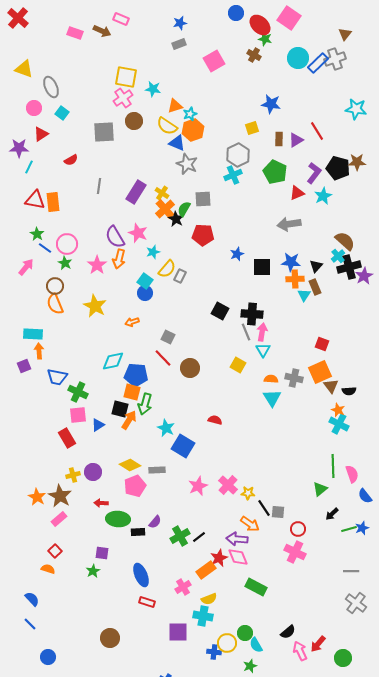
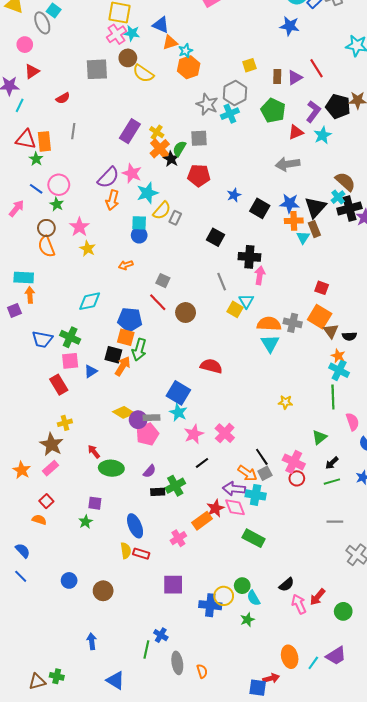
cyan star: (153, 89) -> (132, 33), moved
blue star: (271, 104) -> (290, 26), moved
cyan square: (62, 113) -> (54, 11), moved
yellow semicircle: (167, 126) -> (143, 73), moved
blue triangle: (177, 143) -> (161, 25), moved
gray star: (187, 164) -> (207, 104), moved
gray line: (99, 186) -> (73, 131), moved
green star: (37, 234) -> (36, 159), moved
purple semicircle: (115, 237) -> (108, 177), turned -105
cyan star: (153, 252) -> (147, 193), size x1.5
pink star: (97, 265) -> (79, 227), moved
black triangle: (316, 266) -> (315, 207), size x1.6
black square: (262, 267) -> (260, 208), turned 30
cyan square: (145, 281) -> (139, 223), turned -35
yellow star: (95, 306) -> (88, 249), size x0.7
black square: (220, 311) -> (215, 237), moved
gray line: (246, 332) -> (222, 282), moved
cyan triangle: (263, 350) -> (246, 301), moved
cyan diamond: (113, 361) -> (90, 301), moved
orange square: (320, 372) -> (320, 317), turned -35
blue trapezoid: (57, 377) -> (42, 339), moved
orange semicircle: (271, 379) -> (269, 324), size x1.6
red semicircle: (215, 420) -> (211, 366), size x1.5
cyan star: (166, 428) -> (178, 412), moved
green line: (333, 466) -> (333, 397), moved
purple circle: (93, 472) -> (138, 420), moved
pink pentagon: (135, 486) -> (147, 434), moved
yellow star: (248, 493) -> (285, 402), moved
orange star: (37, 497) -> (22, 470), moved
red arrow: (101, 503) -> (94, 452), turned 48
gray square: (278, 512) -> (265, 473), moved, turned -32
green line: (349, 529) -> (332, 482), moved
black rectangle: (138, 532) -> (158, 492), moved
black line: (199, 537) -> (202, 463), moved
pink cross: (295, 552) -> (294, 462), moved
gray line: (351, 571) -> (335, 522), moved
yellow semicircle: (209, 599) -> (126, 551), moved, turned -77
cyan cross: (203, 616) -> (256, 495), moved
blue cross: (214, 652) -> (210, 605), size x1.5
blue circle: (48, 657) -> (69, 580), moved

